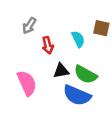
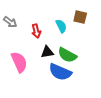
gray arrow: (29, 26) -> (10, 22), moved, turned -88

